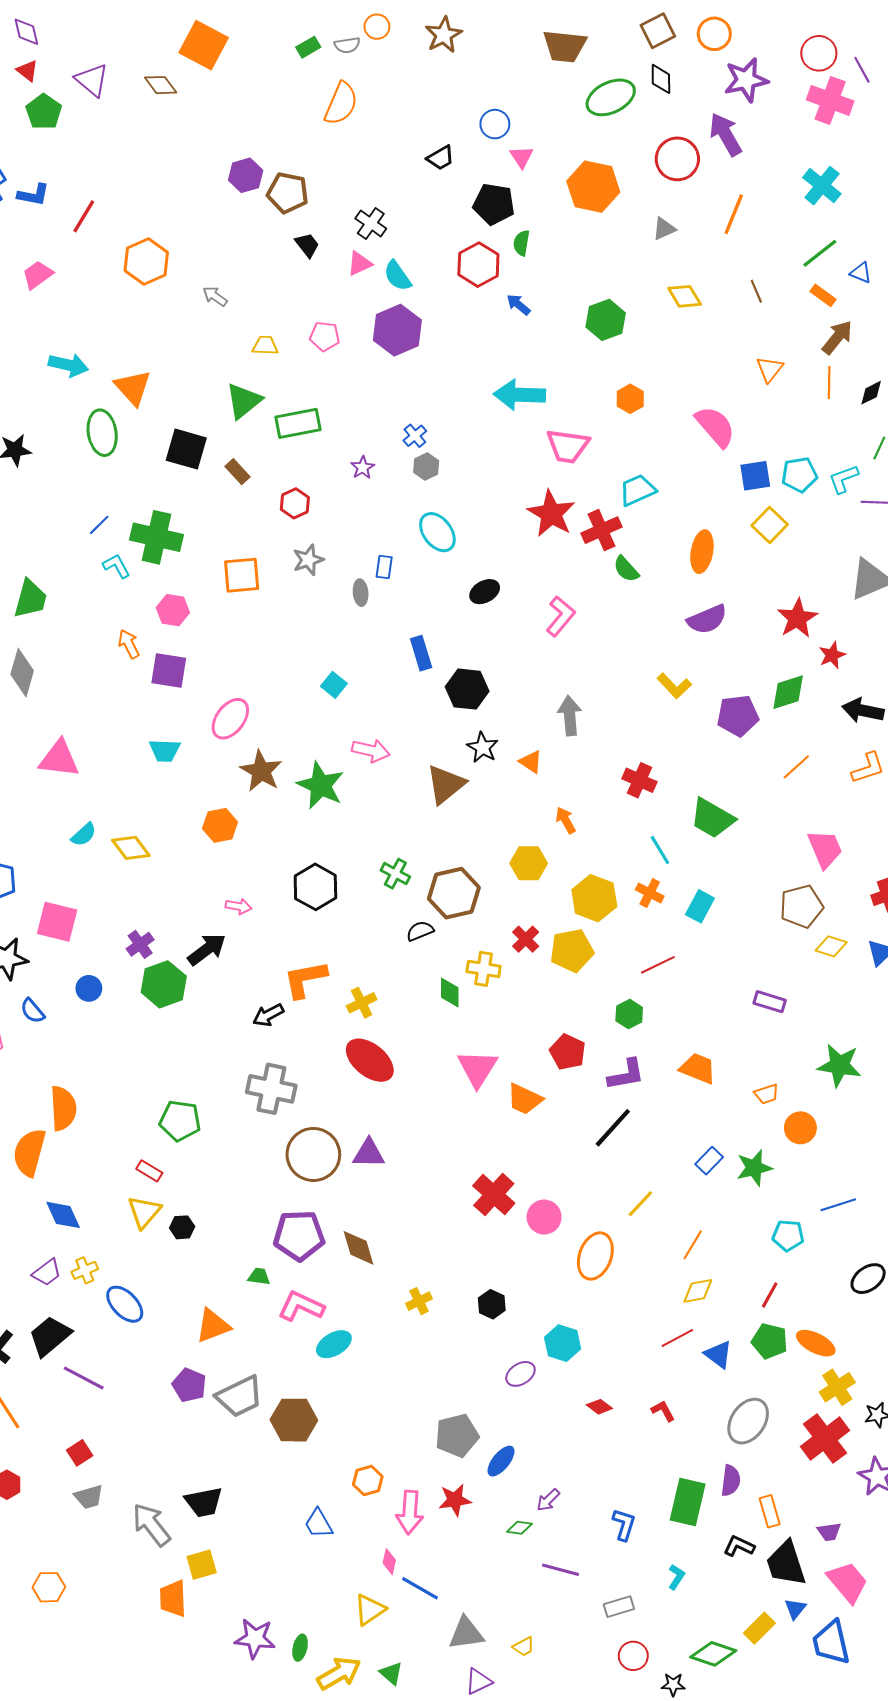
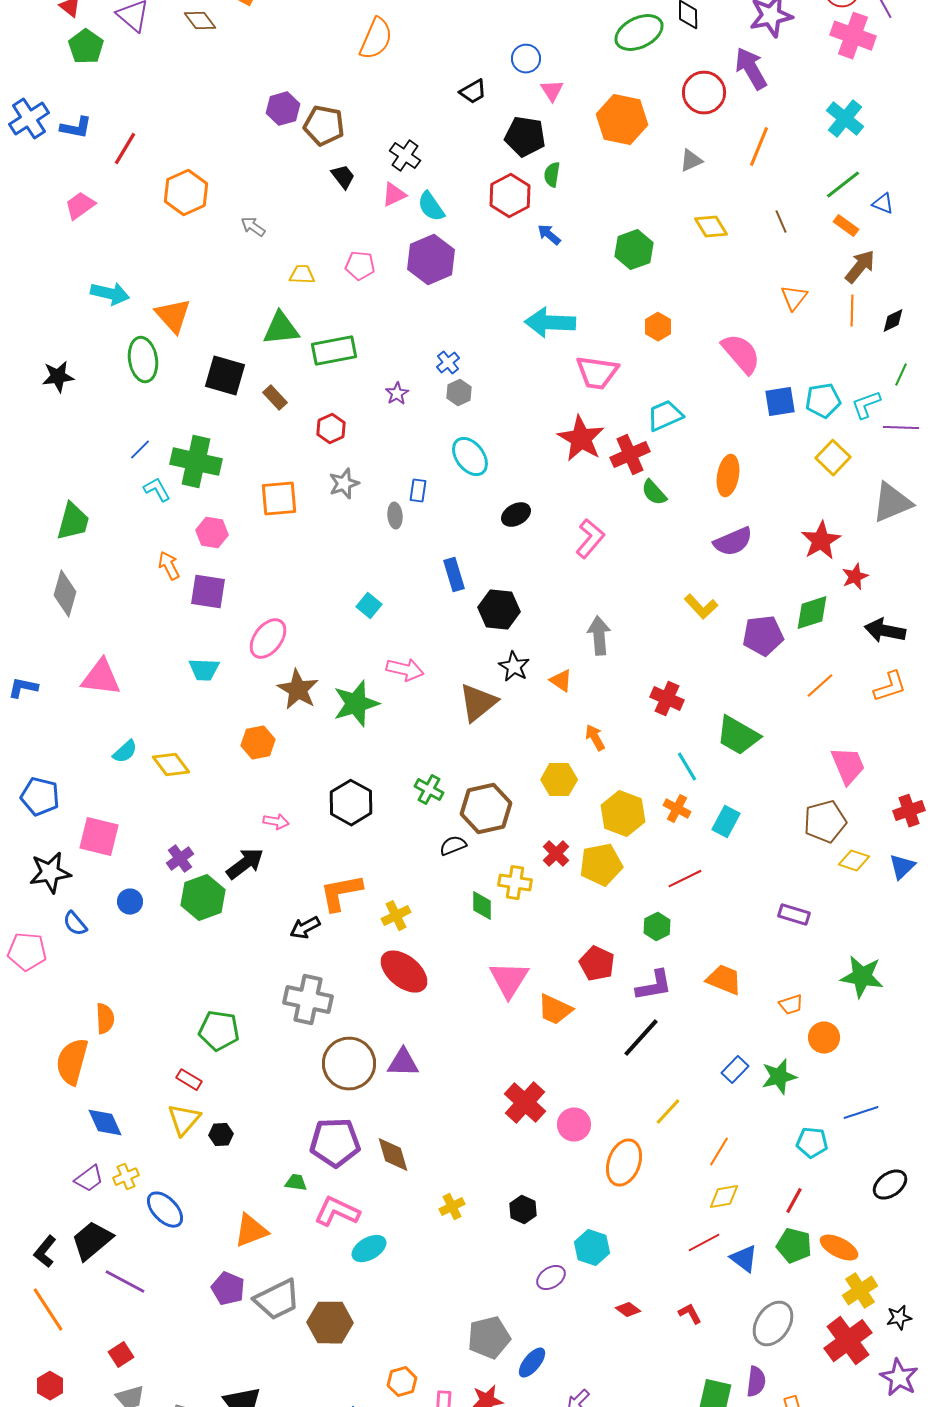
green triangle: (244, 401) -> (281, 329), turned 33
yellow square: (770, 525) -> (833, 458), moved
green star: (321, 785) -> (356, 704), turned 30
orange semicircle: (63, 1108) -> (105, 1019), size x0.7

